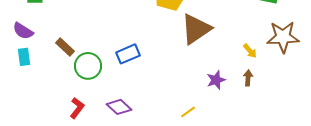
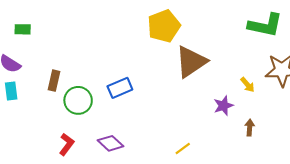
brown rectangle: (65, 47) -> (54, 81), turned 60
brown arrow: (248, 78) -> (250, 128), moved
purple star: (216, 80) -> (223, 106), moved

